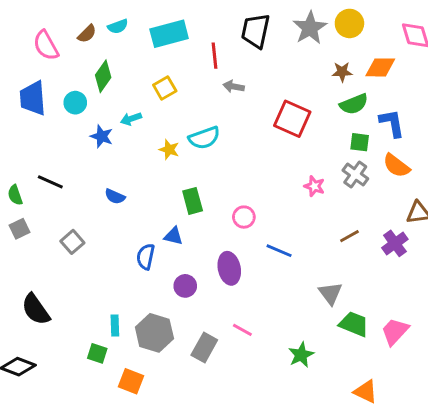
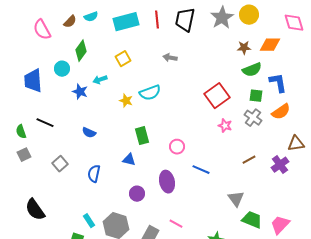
red line: (215, 56) -> (157, 20), moved
blue trapezoid: (33, 98) -> (33, 81), moved
red square: (292, 119) -> (217, 96), moved, turned 30
orange semicircle: (396, 166) -> (281, 112), turned -72
blue semicircle: (146, 257) -> (94, 174), moved
cyan rectangle: (115, 326) -> (89, 221), turned -32

